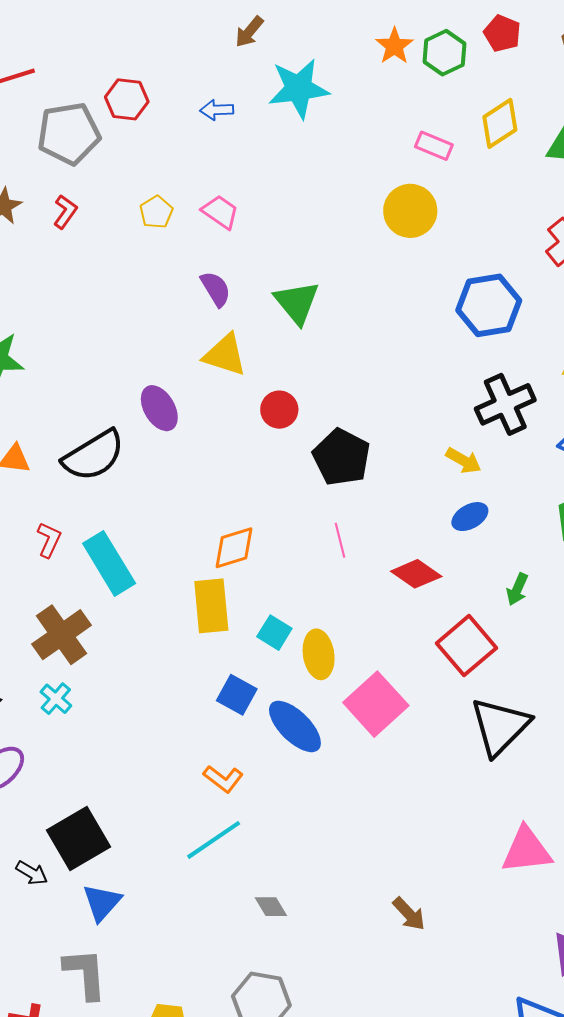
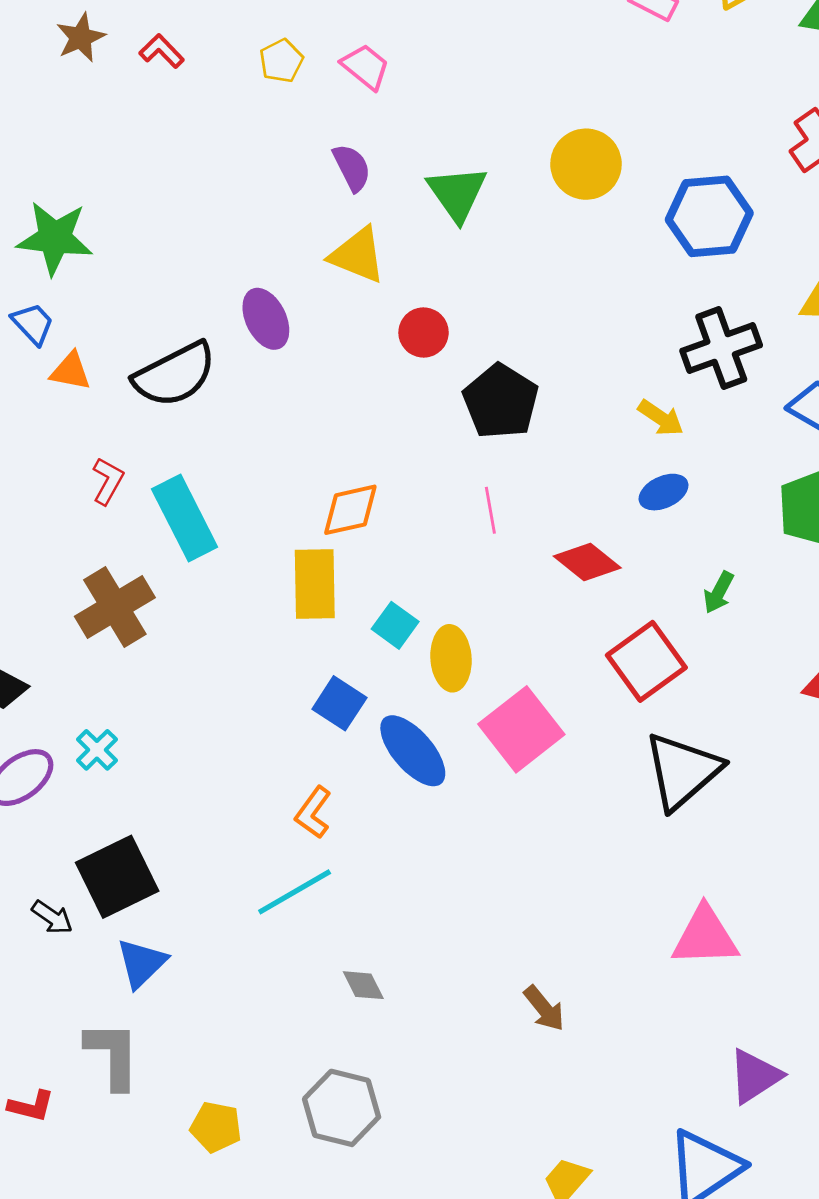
yellow circle: (410, 211) -> (586, 164), moved
red L-shape: (65, 212) -> (162, 51), turned -84
cyan cross: (56, 699) -> (97, 750), moved
orange L-shape: (223, 779) -> (313, 813), turned 84

